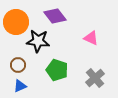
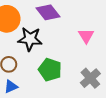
pink triangle: (91, 38) -> (86, 36), turned 35

